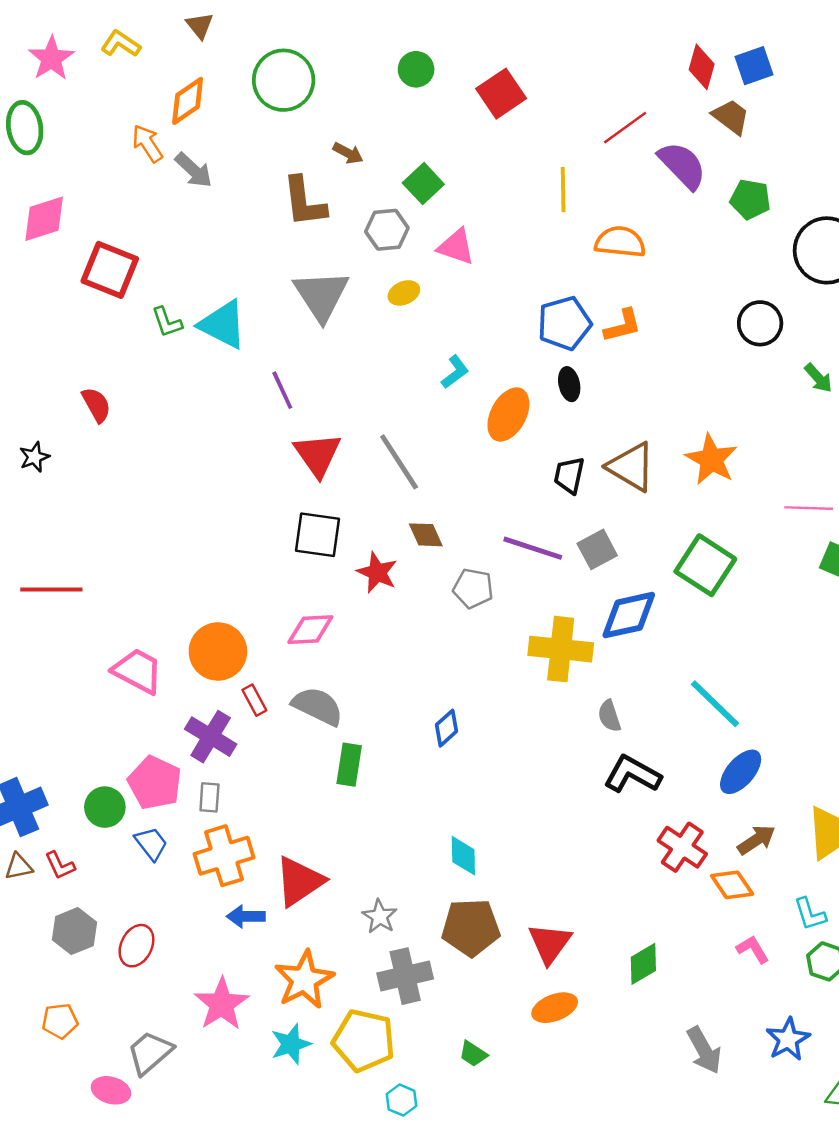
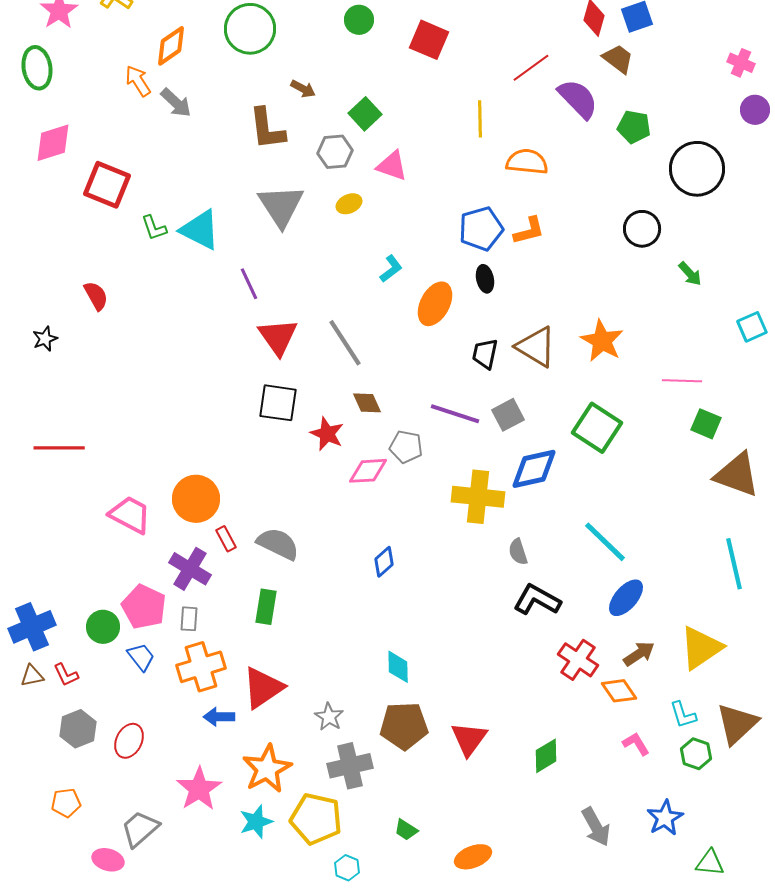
red square: (501, 94) -> (429, 40), turned -33
pink diamond: (310, 630) -> (368, 471), moved
green rectangle: (349, 765) -> (266, 607), moved
orange ellipse: (555, 1008) -> (473, 857), moved

